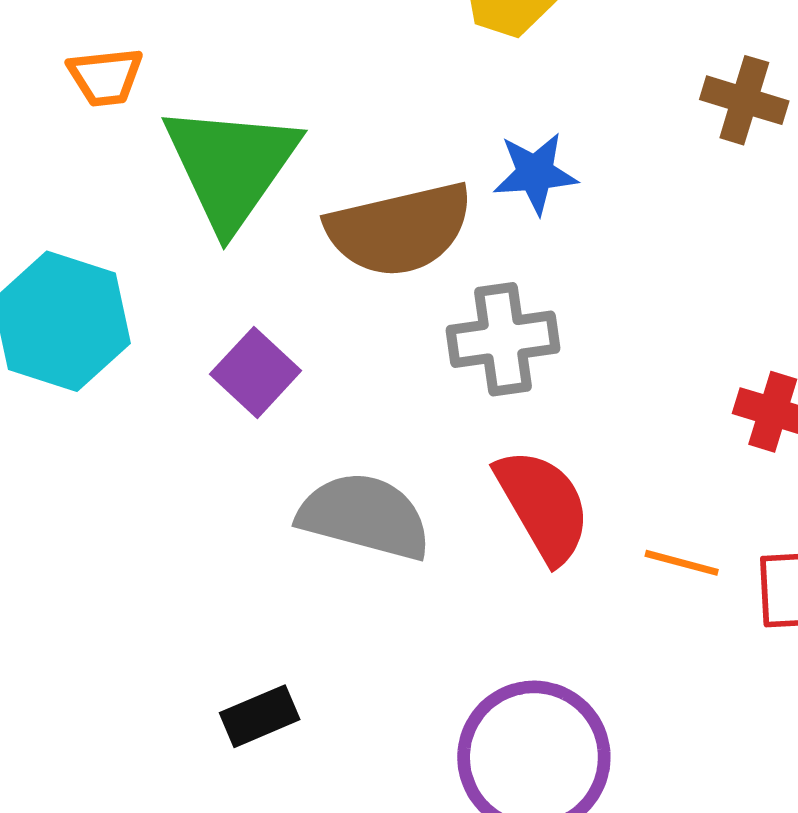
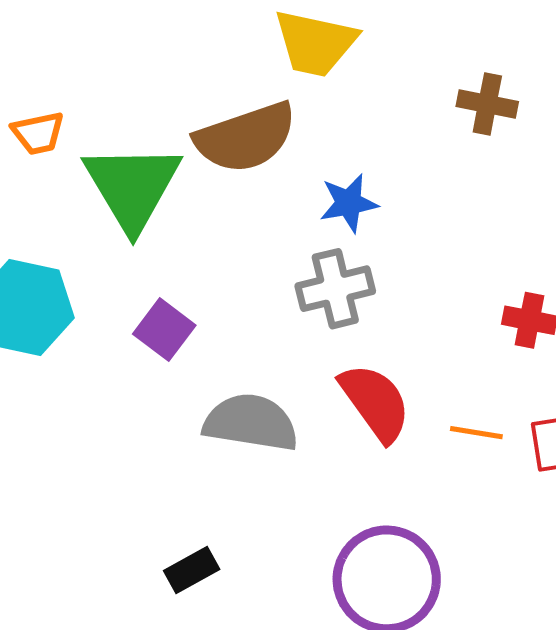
blue star: (535, 173) -> (349, 203), moved
brown semicircle: (399, 229) -> (246, 138), moved

